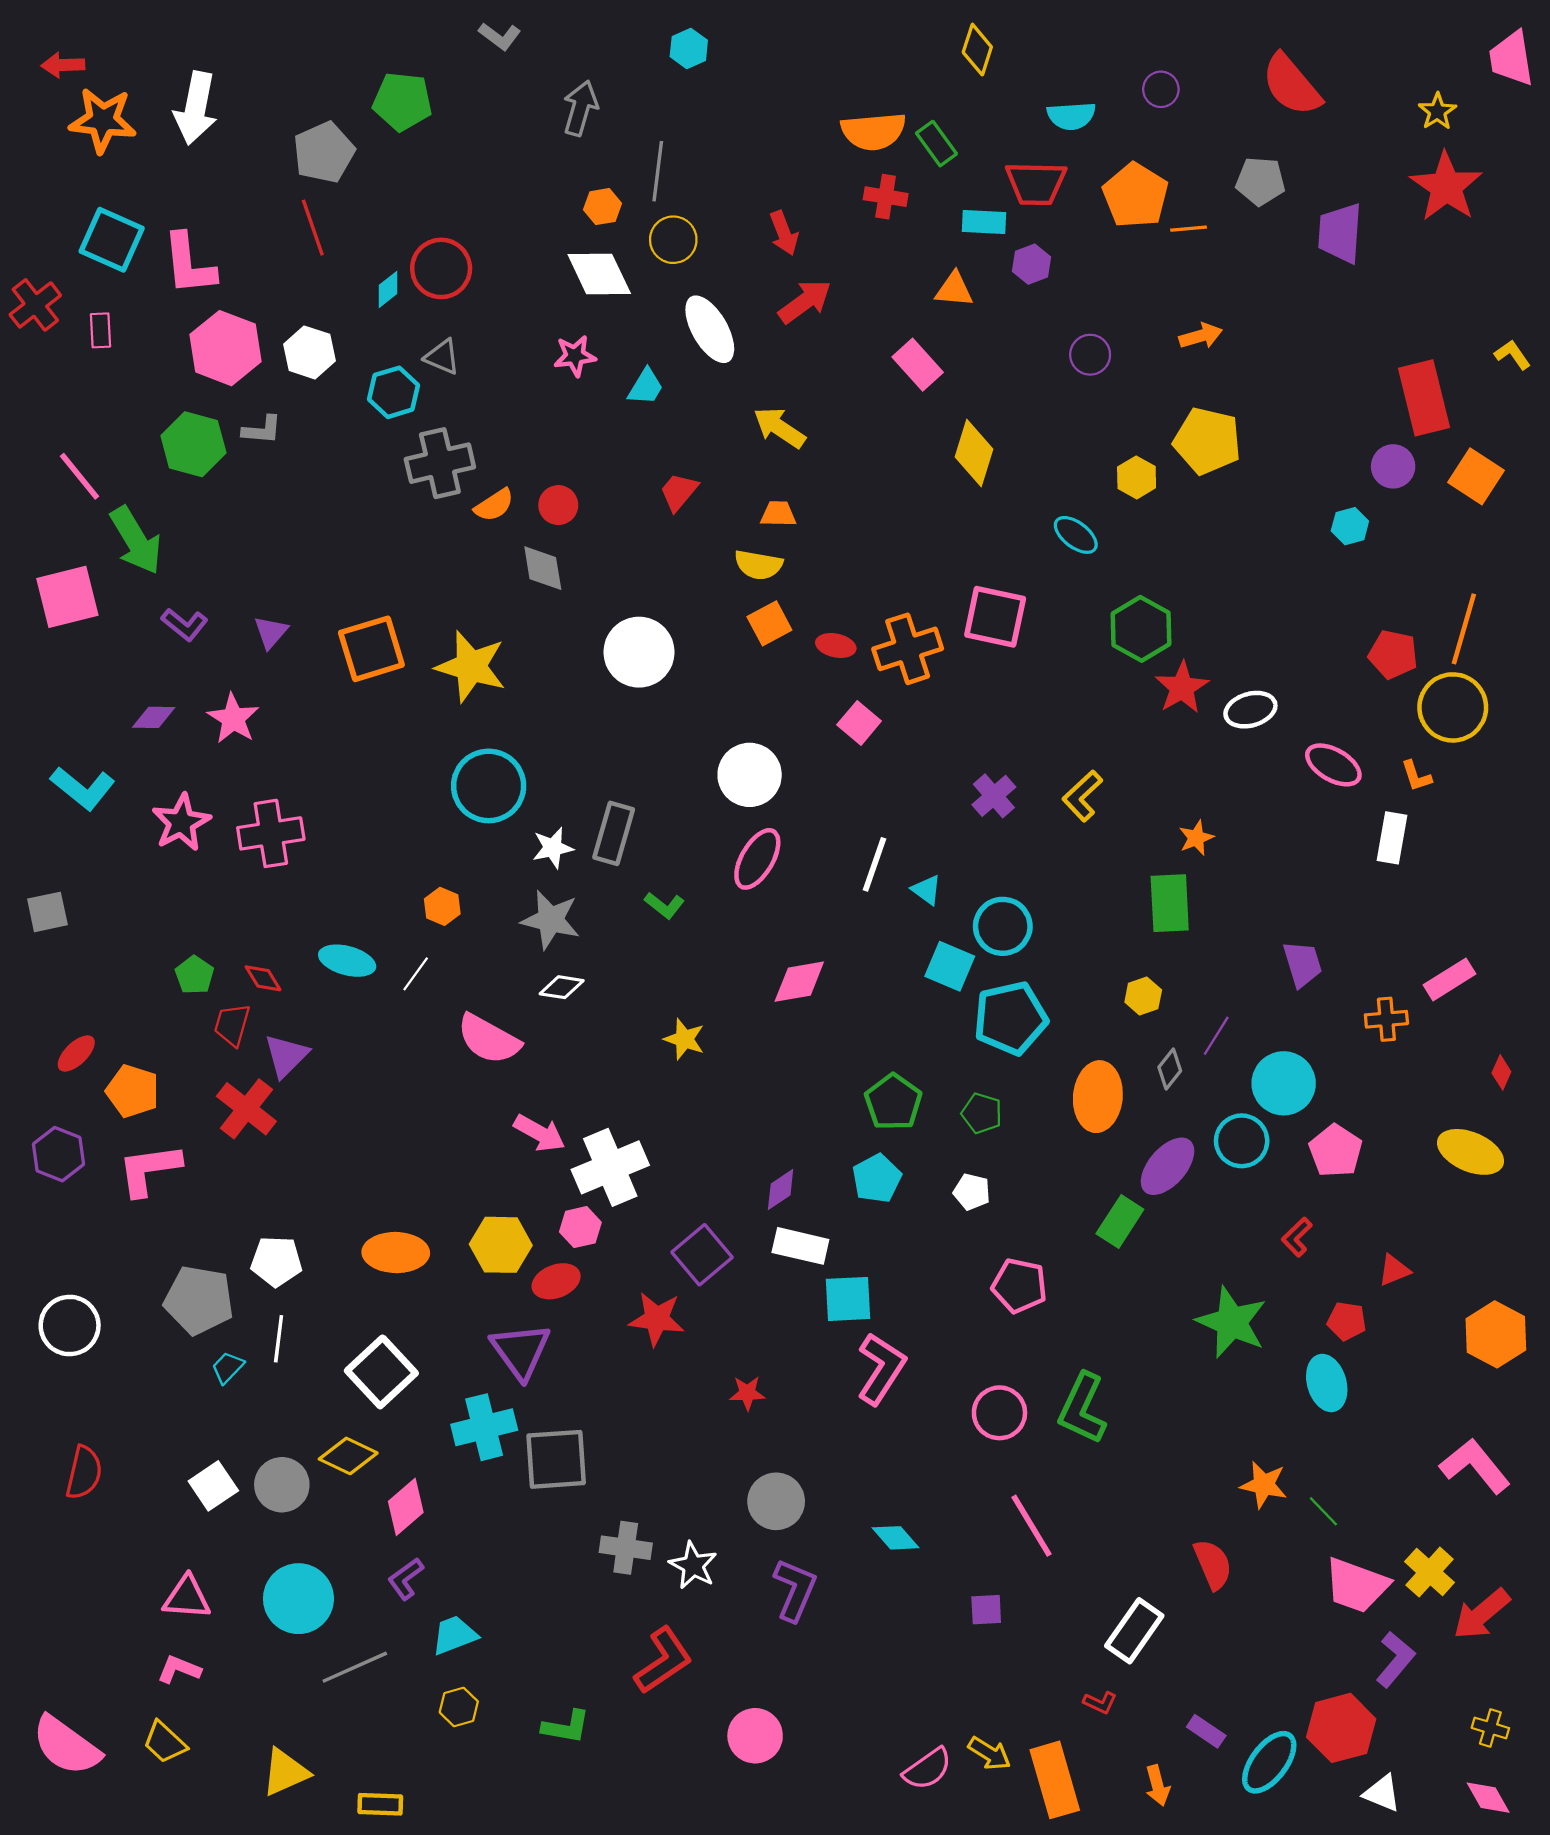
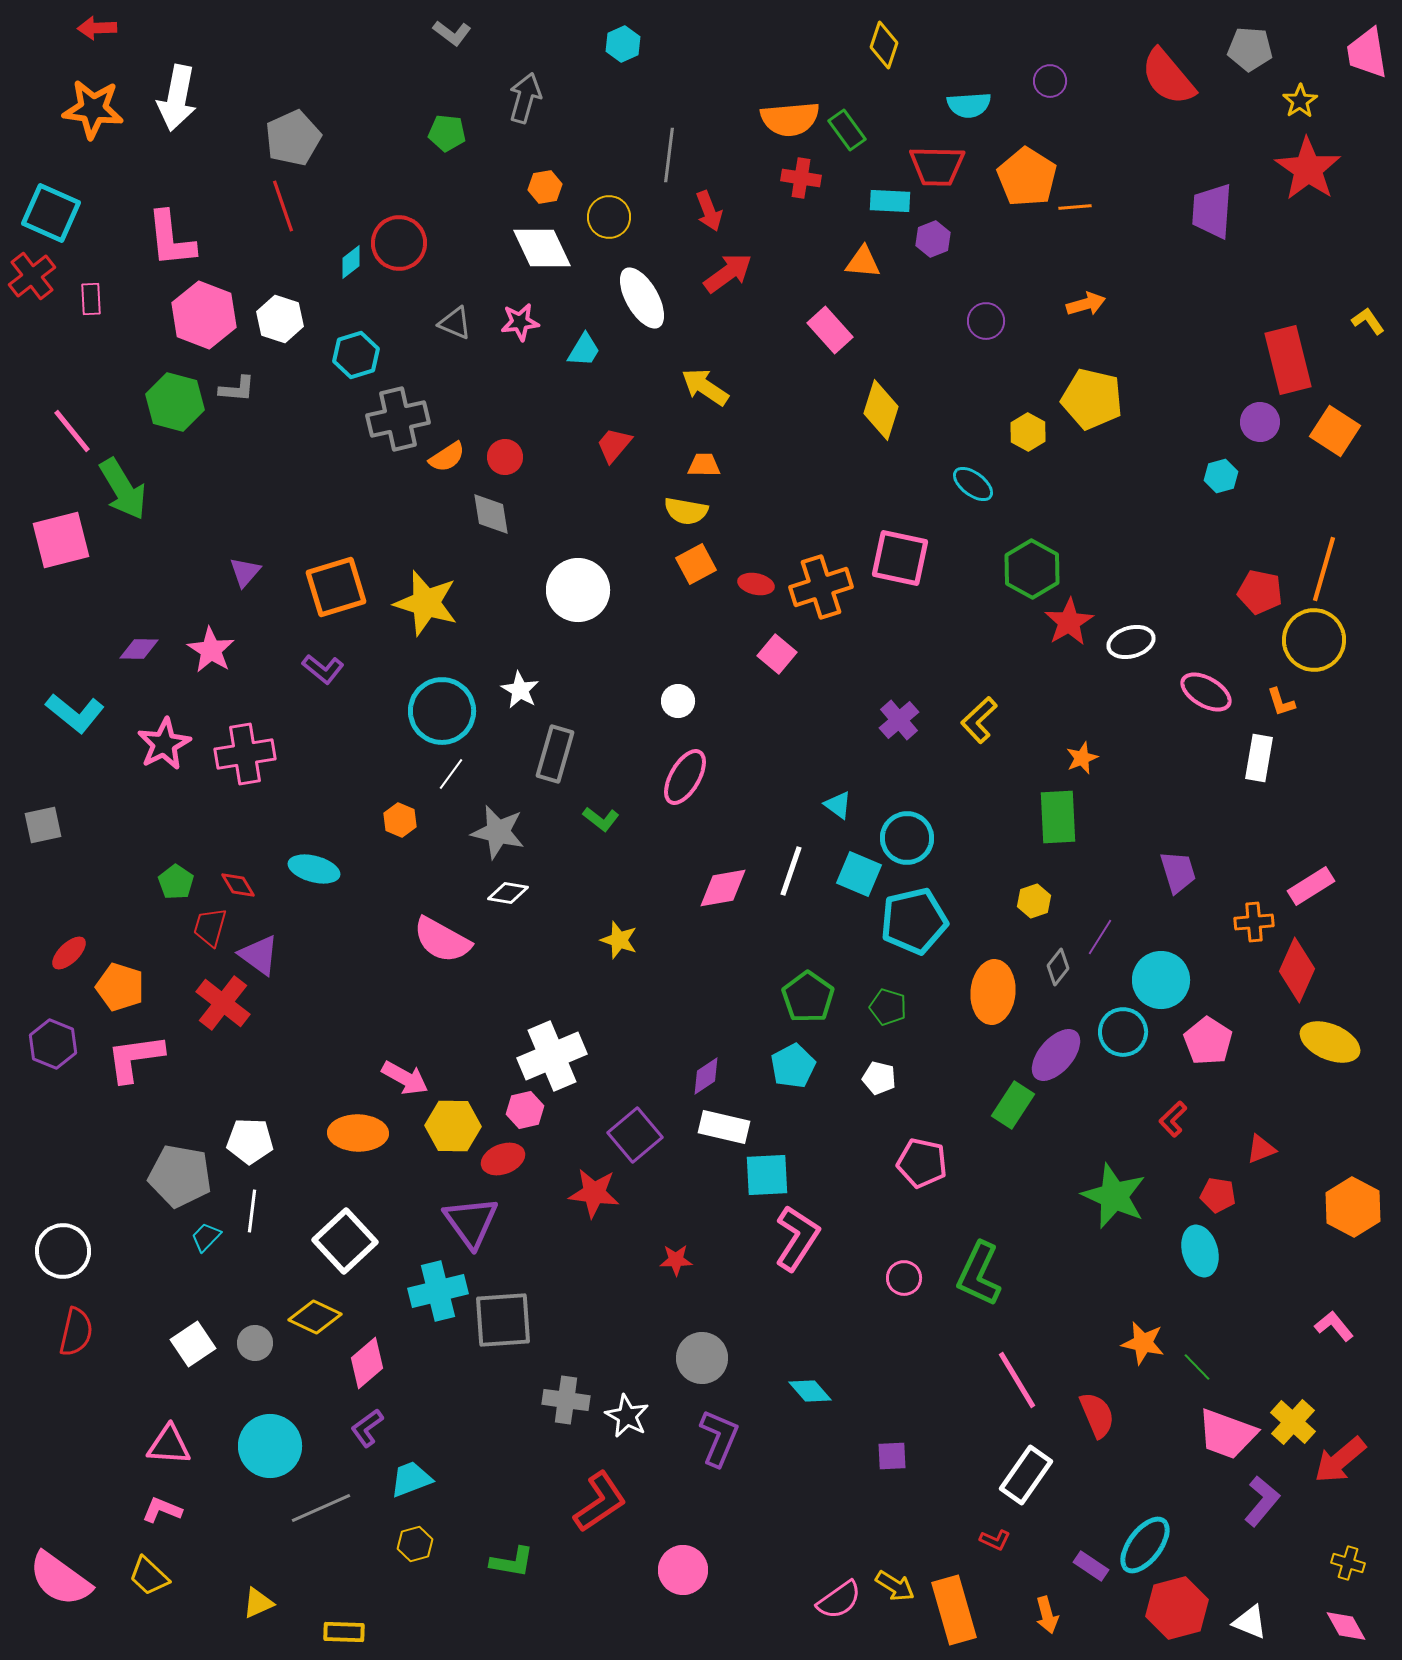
red arrow: (63, 65) -> (97, 28), moved
green pentagon: (402, 101) -> (447, 133), moved, size x0.7
gray line: (658, 171) -> (669, 155), moved
gray pentagon: (1260, 181) -> (1250, 49), moved
cyan square: (112, 240) -> (51, 213), moved
gray triangle: (442, 357) -> (455, 323), moved
purple L-shape: (185, 624) -> (323, 669), moved
white circle: (750, 775) -> (678, 701), size x0.6
white star: (553, 848) -> (520, 690), moved, turned -30
white line: (875, 864) -> (791, 871), moved
white line: (416, 974) -> (451, 774), moved
purple triangle: (286, 1056) -> (259, 955), turned -39
red diamond: (1501, 1072) -> (1297, 970), moved, size x2.0
pink arrow: (539, 1133) -> (405, 1078), moved
white circle: (70, 1326) -> (63, 1251), moved
pink circle: (999, 1413) -> (904, 1278), size x0.7
pink L-shape: (1475, 1466) -> (1334, 1326), size x0.6
gray circle: (282, 1485) -> (255, 1343), size x0.7
pink line: (1032, 1526) -> (1017, 1380), moved
red hexagon: (1341, 1728) -> (1177, 1608), moved
cyan ellipse: (1269, 1762) -> (1145, 1545), moved
yellow triangle: (285, 1772) -> (258, 1603), size x0.7

